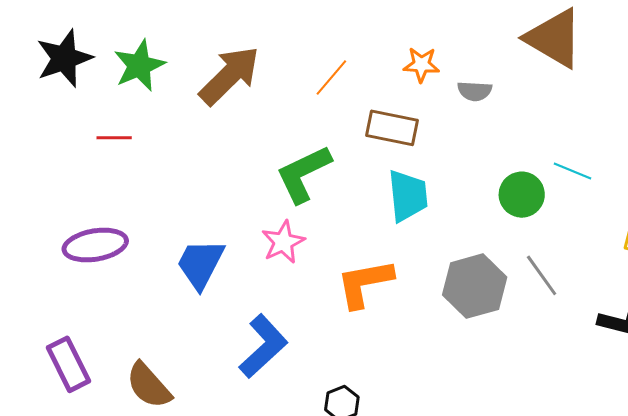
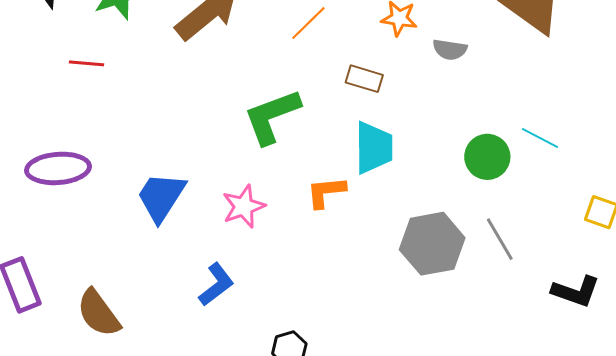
brown rectangle: (392, 128) -> (364, 79), size x0.7
pink star: (283, 242) -> (244, 206), moved
orange L-shape: (365, 283) -> (326, 192), moved, size x0.7
blue L-shape: (263, 346) -> (216, 285), size x0.7

